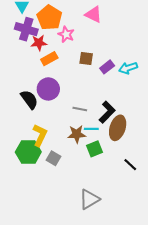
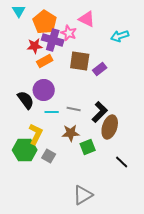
purple cross: (26, 29) -> (53, 40), moved
pink star: (66, 34) -> (69, 33), moved
brown square: (86, 59) -> (80, 61), size x1.5
cyan arrow: (128, 68) -> (120, 36), moved
cyan line: (91, 129) -> (52, 112), moved

